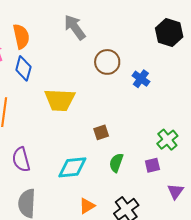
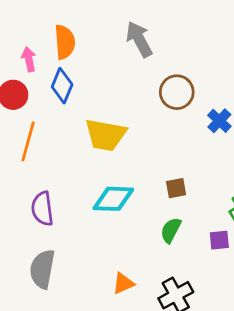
brown square: (101, 132) -> (176, 188), moved
cyan diamond: (72, 167) -> (113, 199), moved

